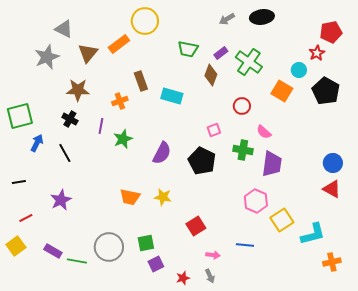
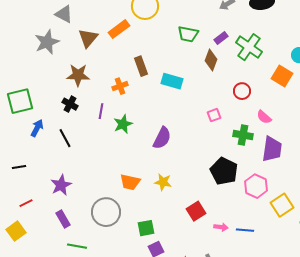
black pentagon: (202, 161) -> (224, 171), moved
gray circle: (109, 247) -> (106, 212), moved
purple rectangle: (53, 251) -> (63, 219), moved, turned 30
pink arrow: (213, 255) -> (221, 227), moved

